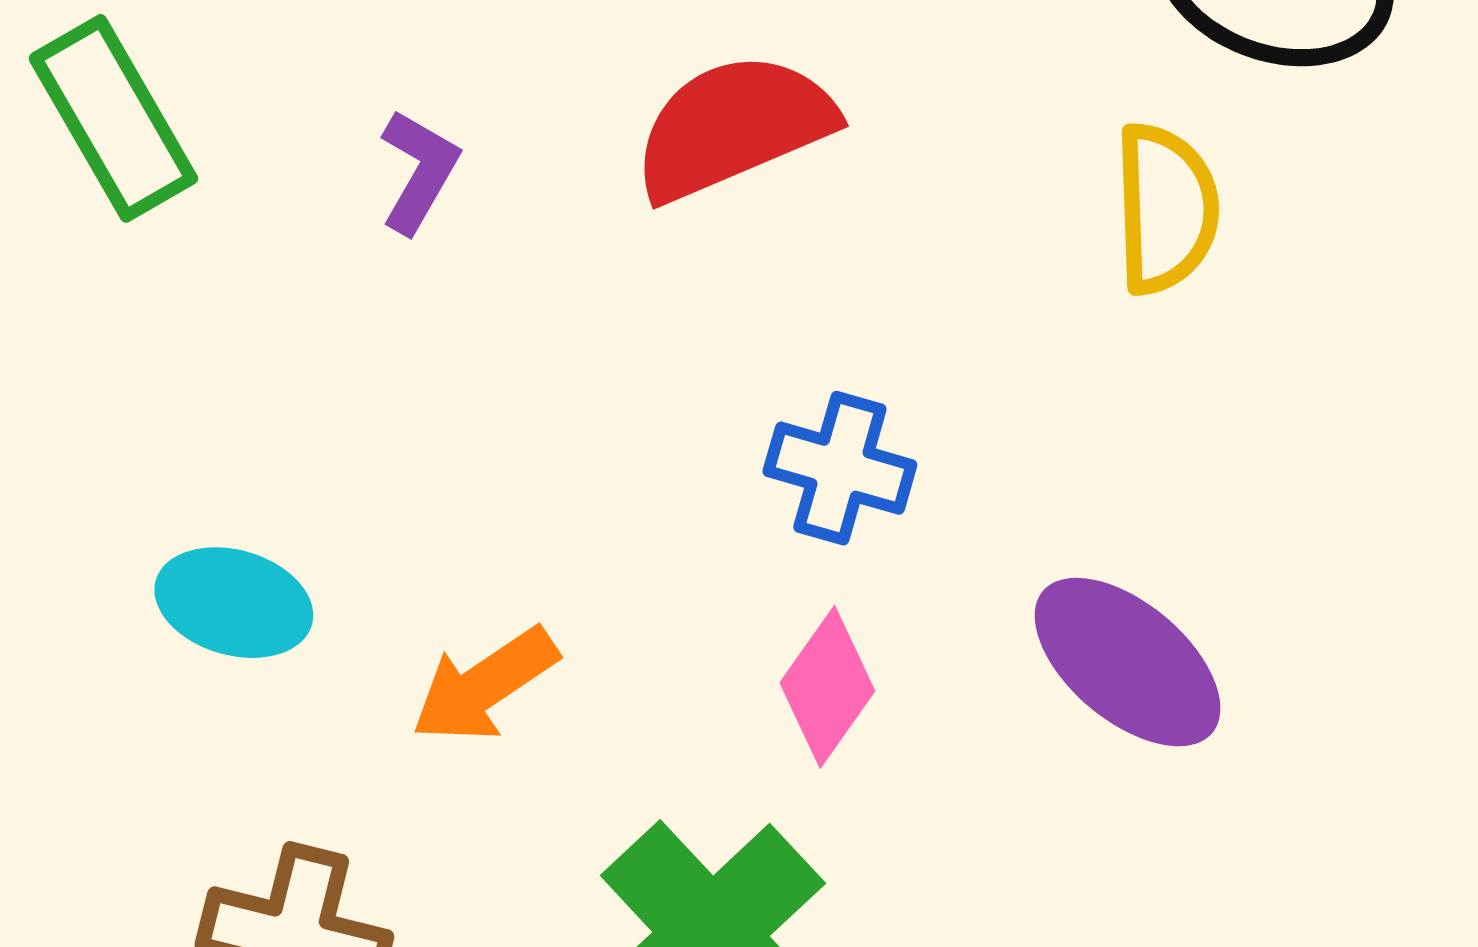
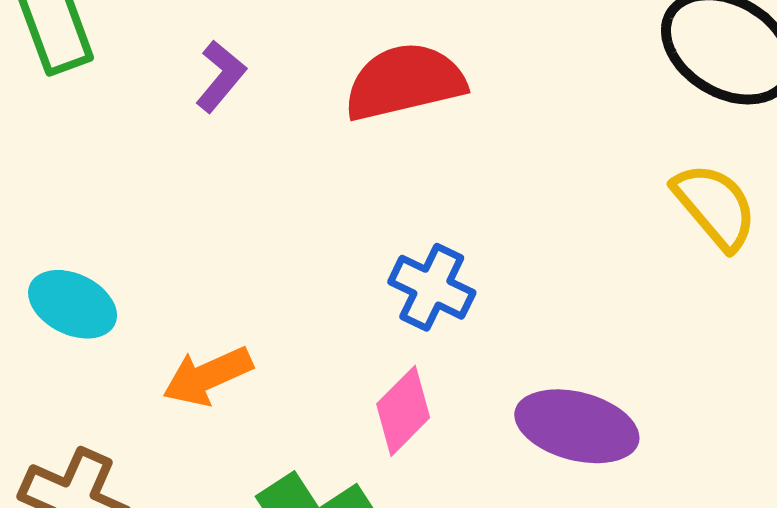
yellow semicircle: (1166, 209) -> (715, 206), moved, turned -48
purple ellipse: (1128, 662) -> (577, 426), turned -35

